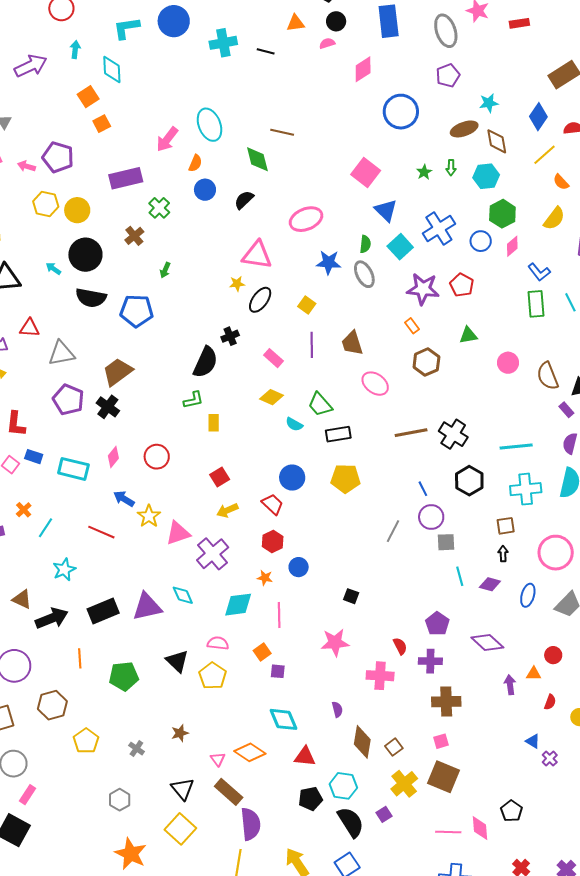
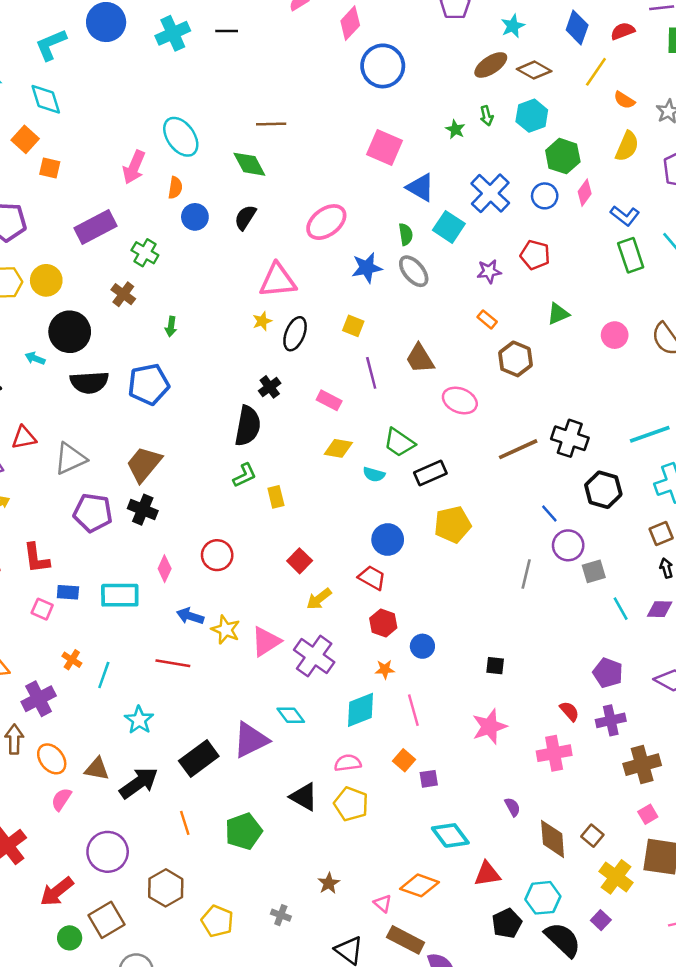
blue circle: (401, 112) -> (383, 66), moved
orange square: (102, 124) -> (50, 168), turned -36
brown diamond: (497, 141) -> (534, 70), turned -36
purple star: (423, 289) -> (489, 271), size x0.6

